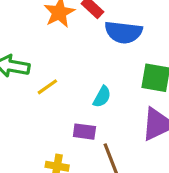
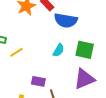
cyan semicircle: (102, 97) -> (59, 50), moved

